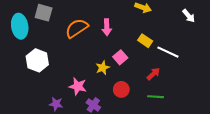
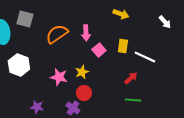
yellow rectangle: (145, 41) -> (123, 46), turned 64
pink square: (120, 57) -> (99, 50), moved
pink star: (78, 86) -> (59, 77), moved
red circle: (121, 89) -> (84, 93), moved

